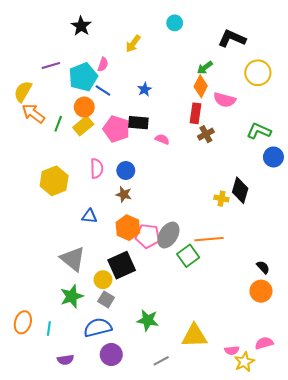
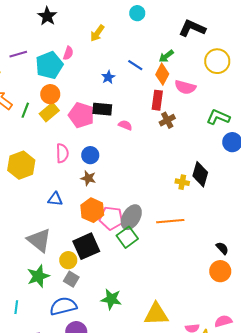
blue line: (103, 90) -> (135, 65), moved
green square: (188, 256) -> (127, 237), moved

